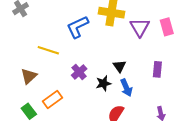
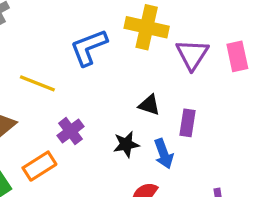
black triangle: (119, 66) -> (149, 105), moved, turned -40
purple rectangle: (157, 69) -> (188, 123), moved
purple cross: (79, 72) -> (71, 131), moved

